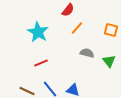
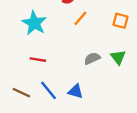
gray semicircle: (87, 53) -> (92, 58), moved, turned -40
red line: (41, 63) -> (38, 60), turned 32

